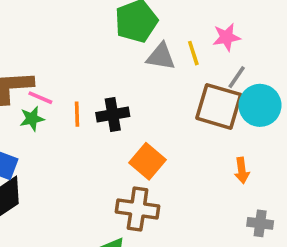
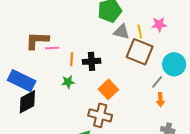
gray line: (237, 77) -> (157, 82), moved
pink line: (40, 98) -> (52, 48), turned -32
brown square: (219, 106) -> (140, 52), moved
green star: (32, 119) -> (68, 82), moved

